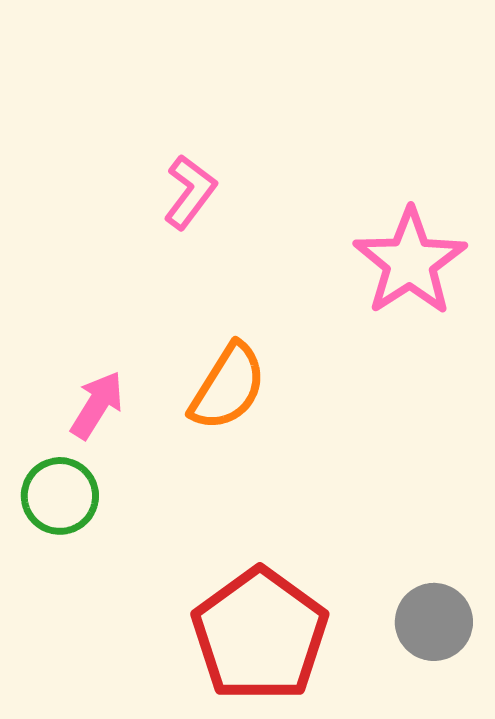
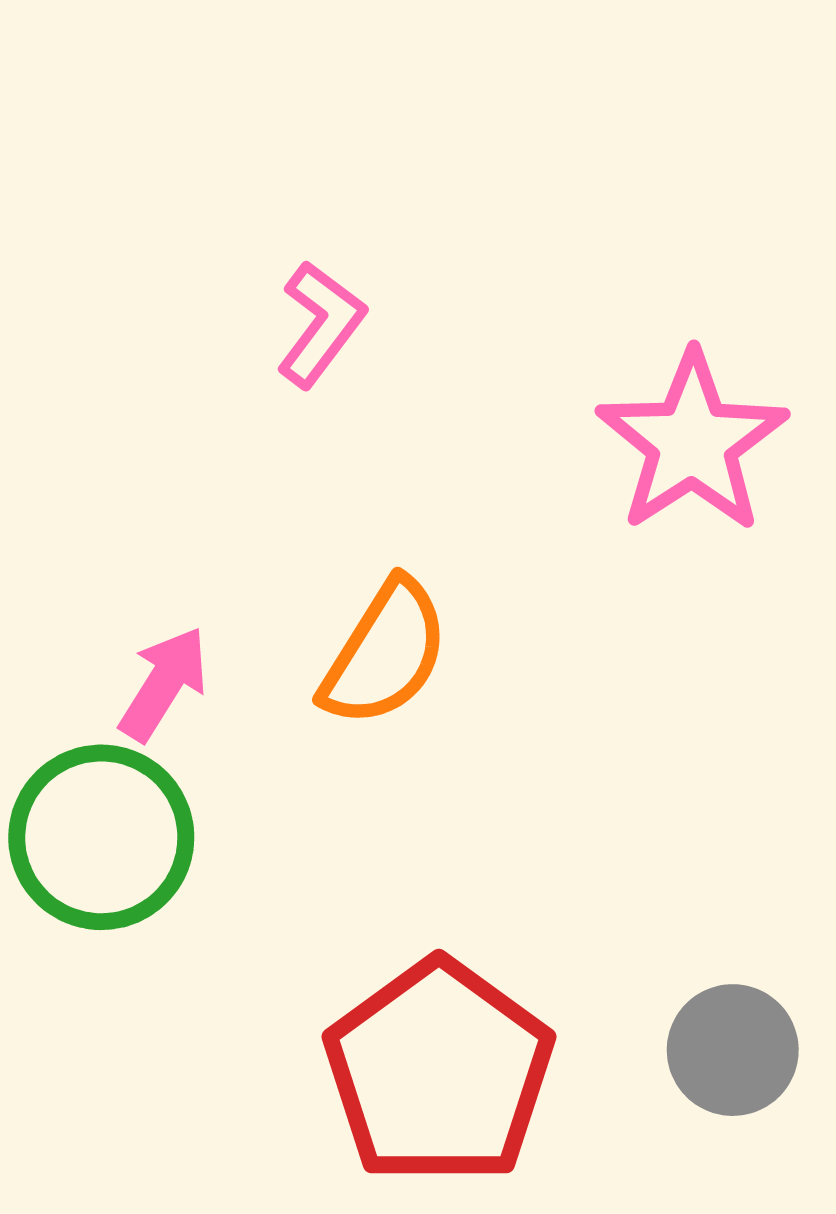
green circle: (60, 496) -> (101, 837), size x1.4

